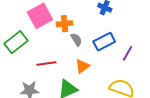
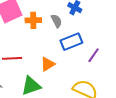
gray semicircle: (76, 40) -> (56, 21), moved

